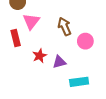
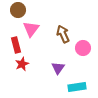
red star: (39, 56) -> (22, 64), moved
purple triangle: (59, 62) -> (58, 68), turned -40

